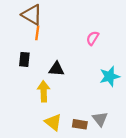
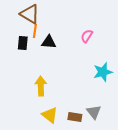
black rectangle: (24, 59) -> (23, 43), moved
black triangle: (56, 69) -> (49, 42), moved

